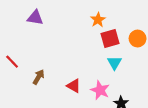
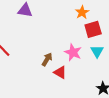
brown arrow: (39, 77) -> (47, 59), moved
pink star: (100, 90) -> (73, 52), moved

